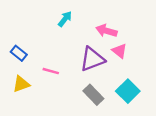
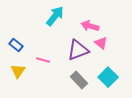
cyan arrow: (65, 19) -> (55, 16), size x1.5
yellow triangle: (21, 84) -> (18, 71), turned -35

